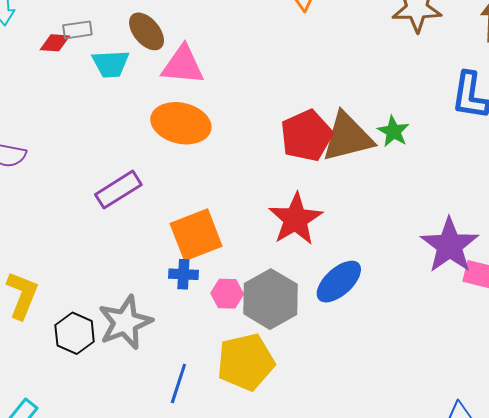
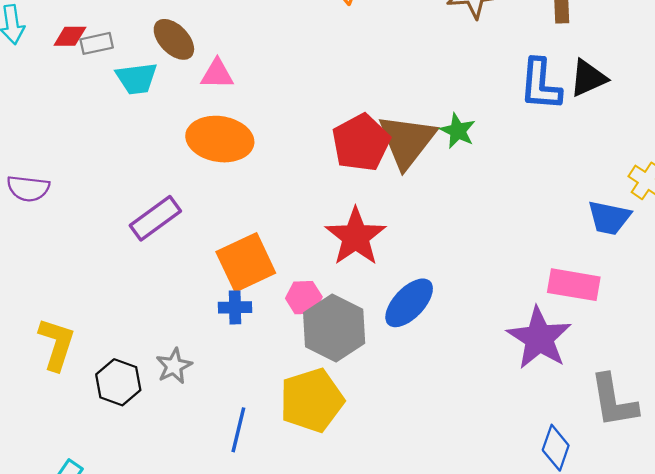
red diamond: (55, 43) -> (70, 36), moved
pink triangle: (183, 65) -> (217, 74), size x0.7
brown triangle: (348, 137) -> (407, 141), turned -34
purple star: (450, 245) -> (539, 338), moved
pink hexagon: (227, 294) -> (304, 298), moved
gray star: (125, 322) -> (174, 366), size x0.6

